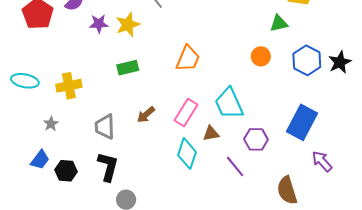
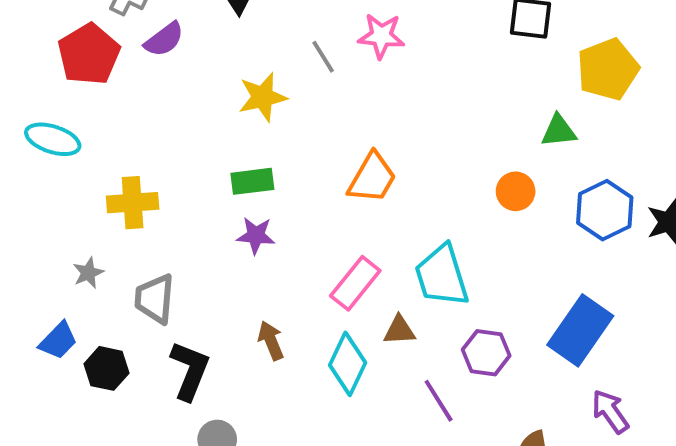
purple star: (99, 24) -> (256, 235), moved
cyan ellipse: (25, 81) -> (53, 139), moved
brown arrow: (146, 115) -> (271, 341), moved, turned 102
gray trapezoid: (105, 127) -> (155, 299), moved

